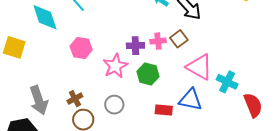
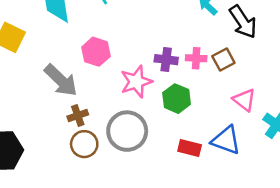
pink triangle: (199, 67) -> (244, 100), size x0.7
gray arrow: (39, 100) -> (61, 80), moved, turned -36
gray circle: (114, 105) -> (127, 131), size x1.6

